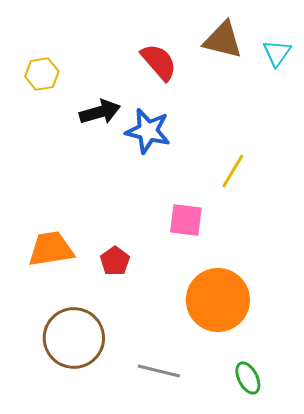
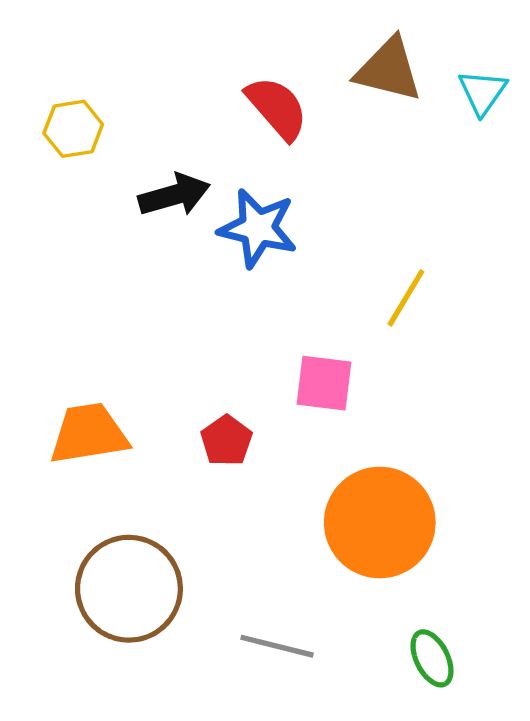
red pentagon: (115, 261) -> (226, 441), moved

